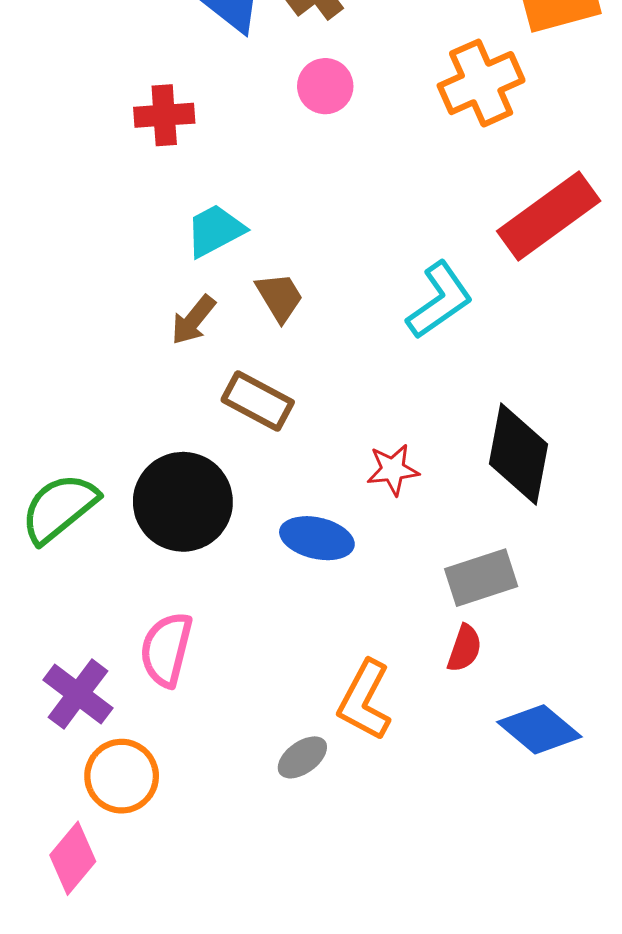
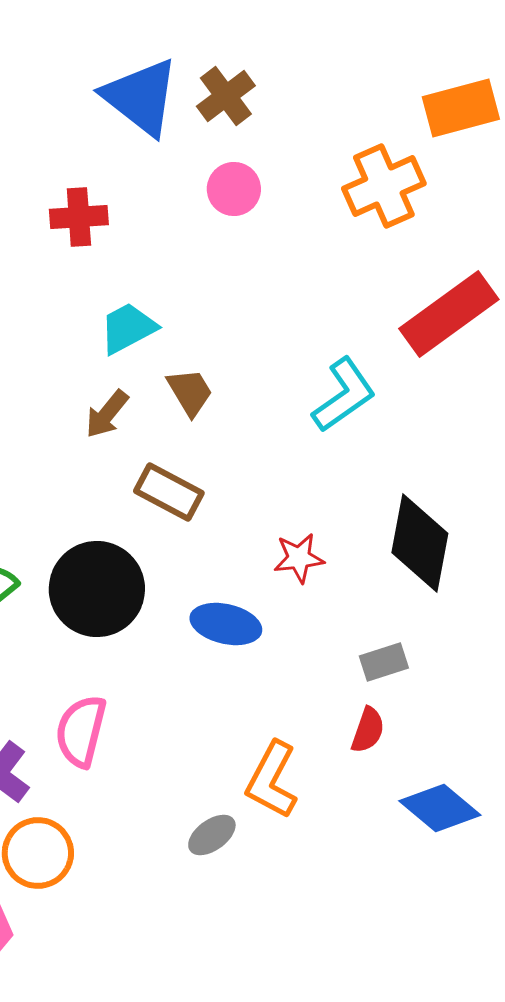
gray rectangle: (481, 578) -> (384, 662), size x0.7

